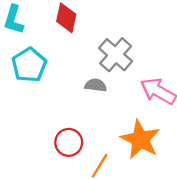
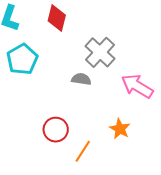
orange star: (140, 139) -> (120, 129), size x0.6

